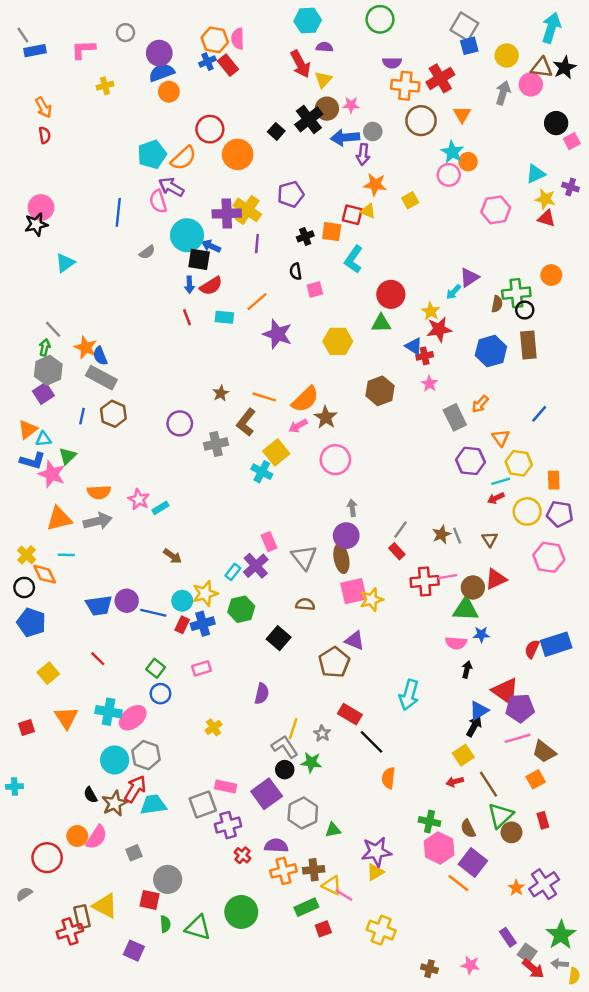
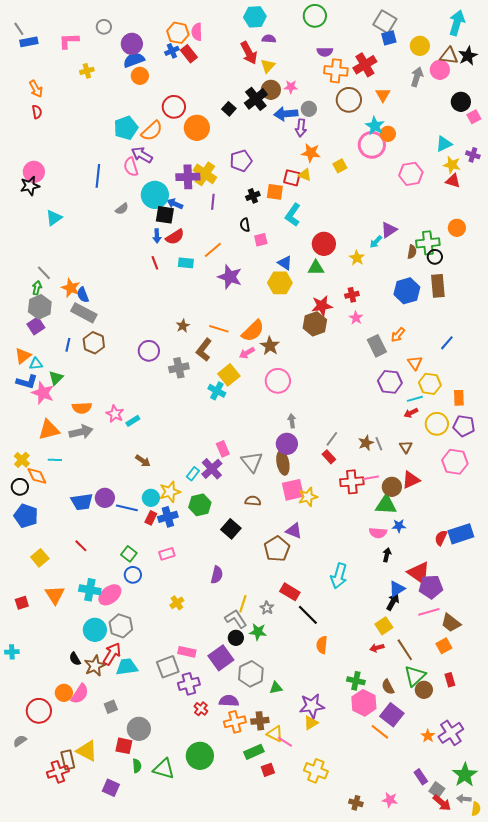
pink circle: (449, 175) -> (372, 145), size x1.4
red star: (439, 329) -> (322, 306), moved
blue triangle: (414, 346) -> (285, 263), moved

